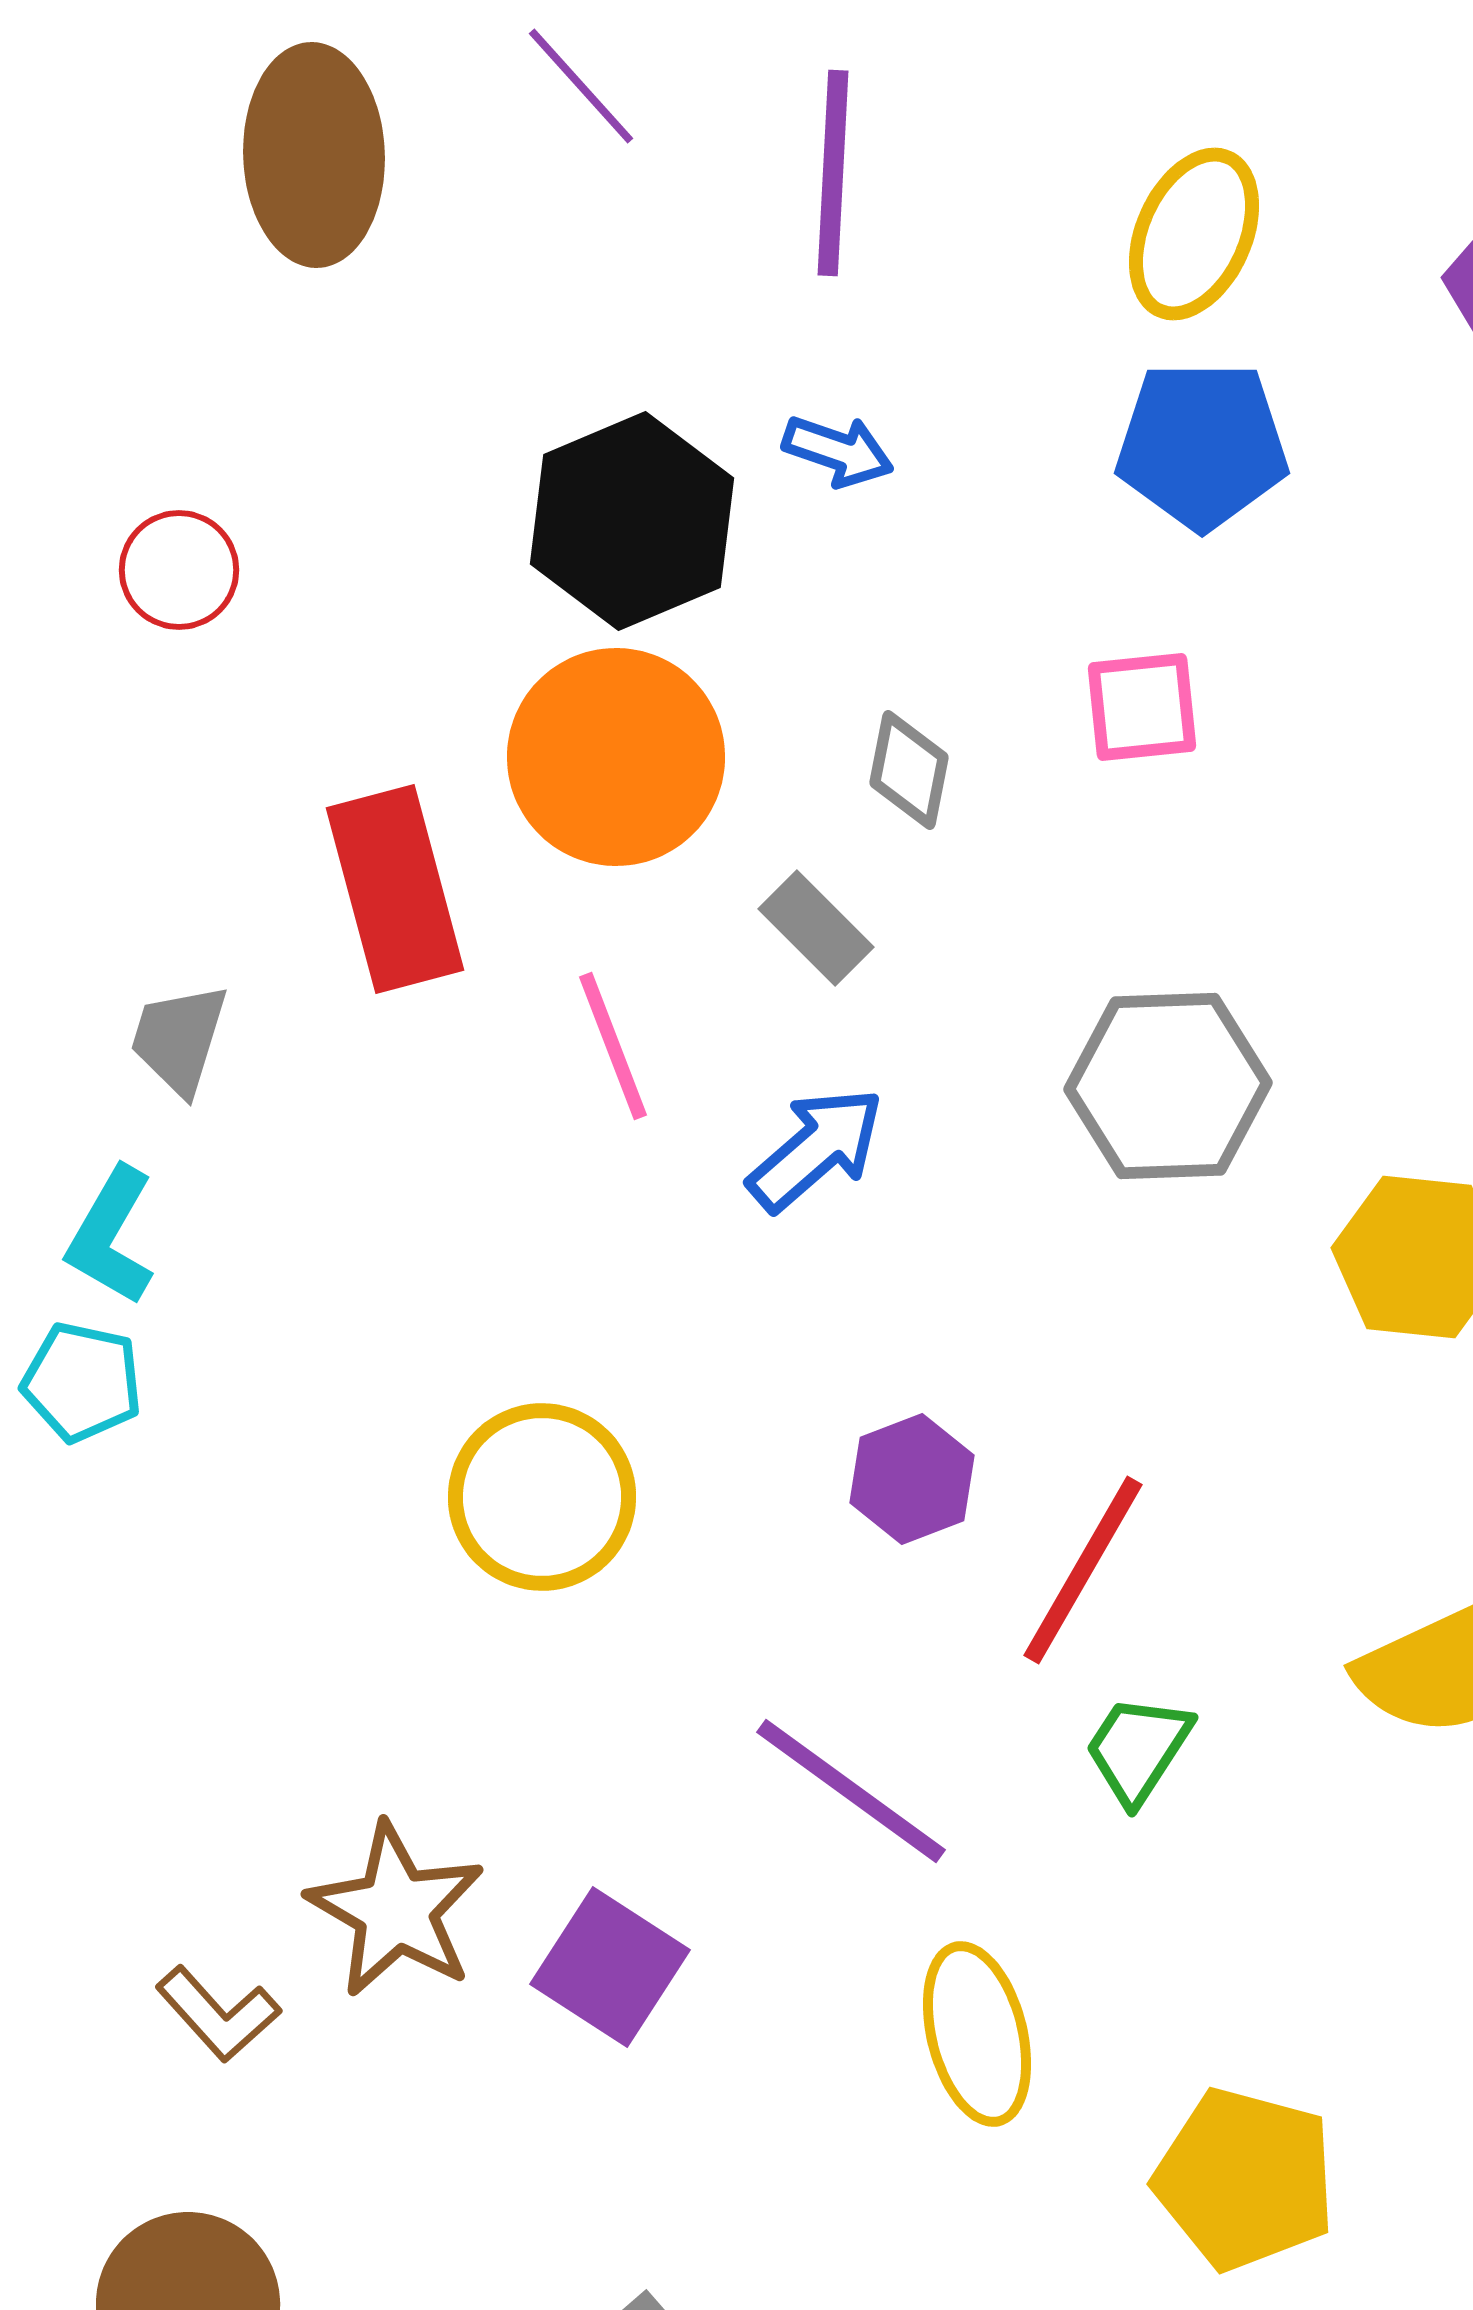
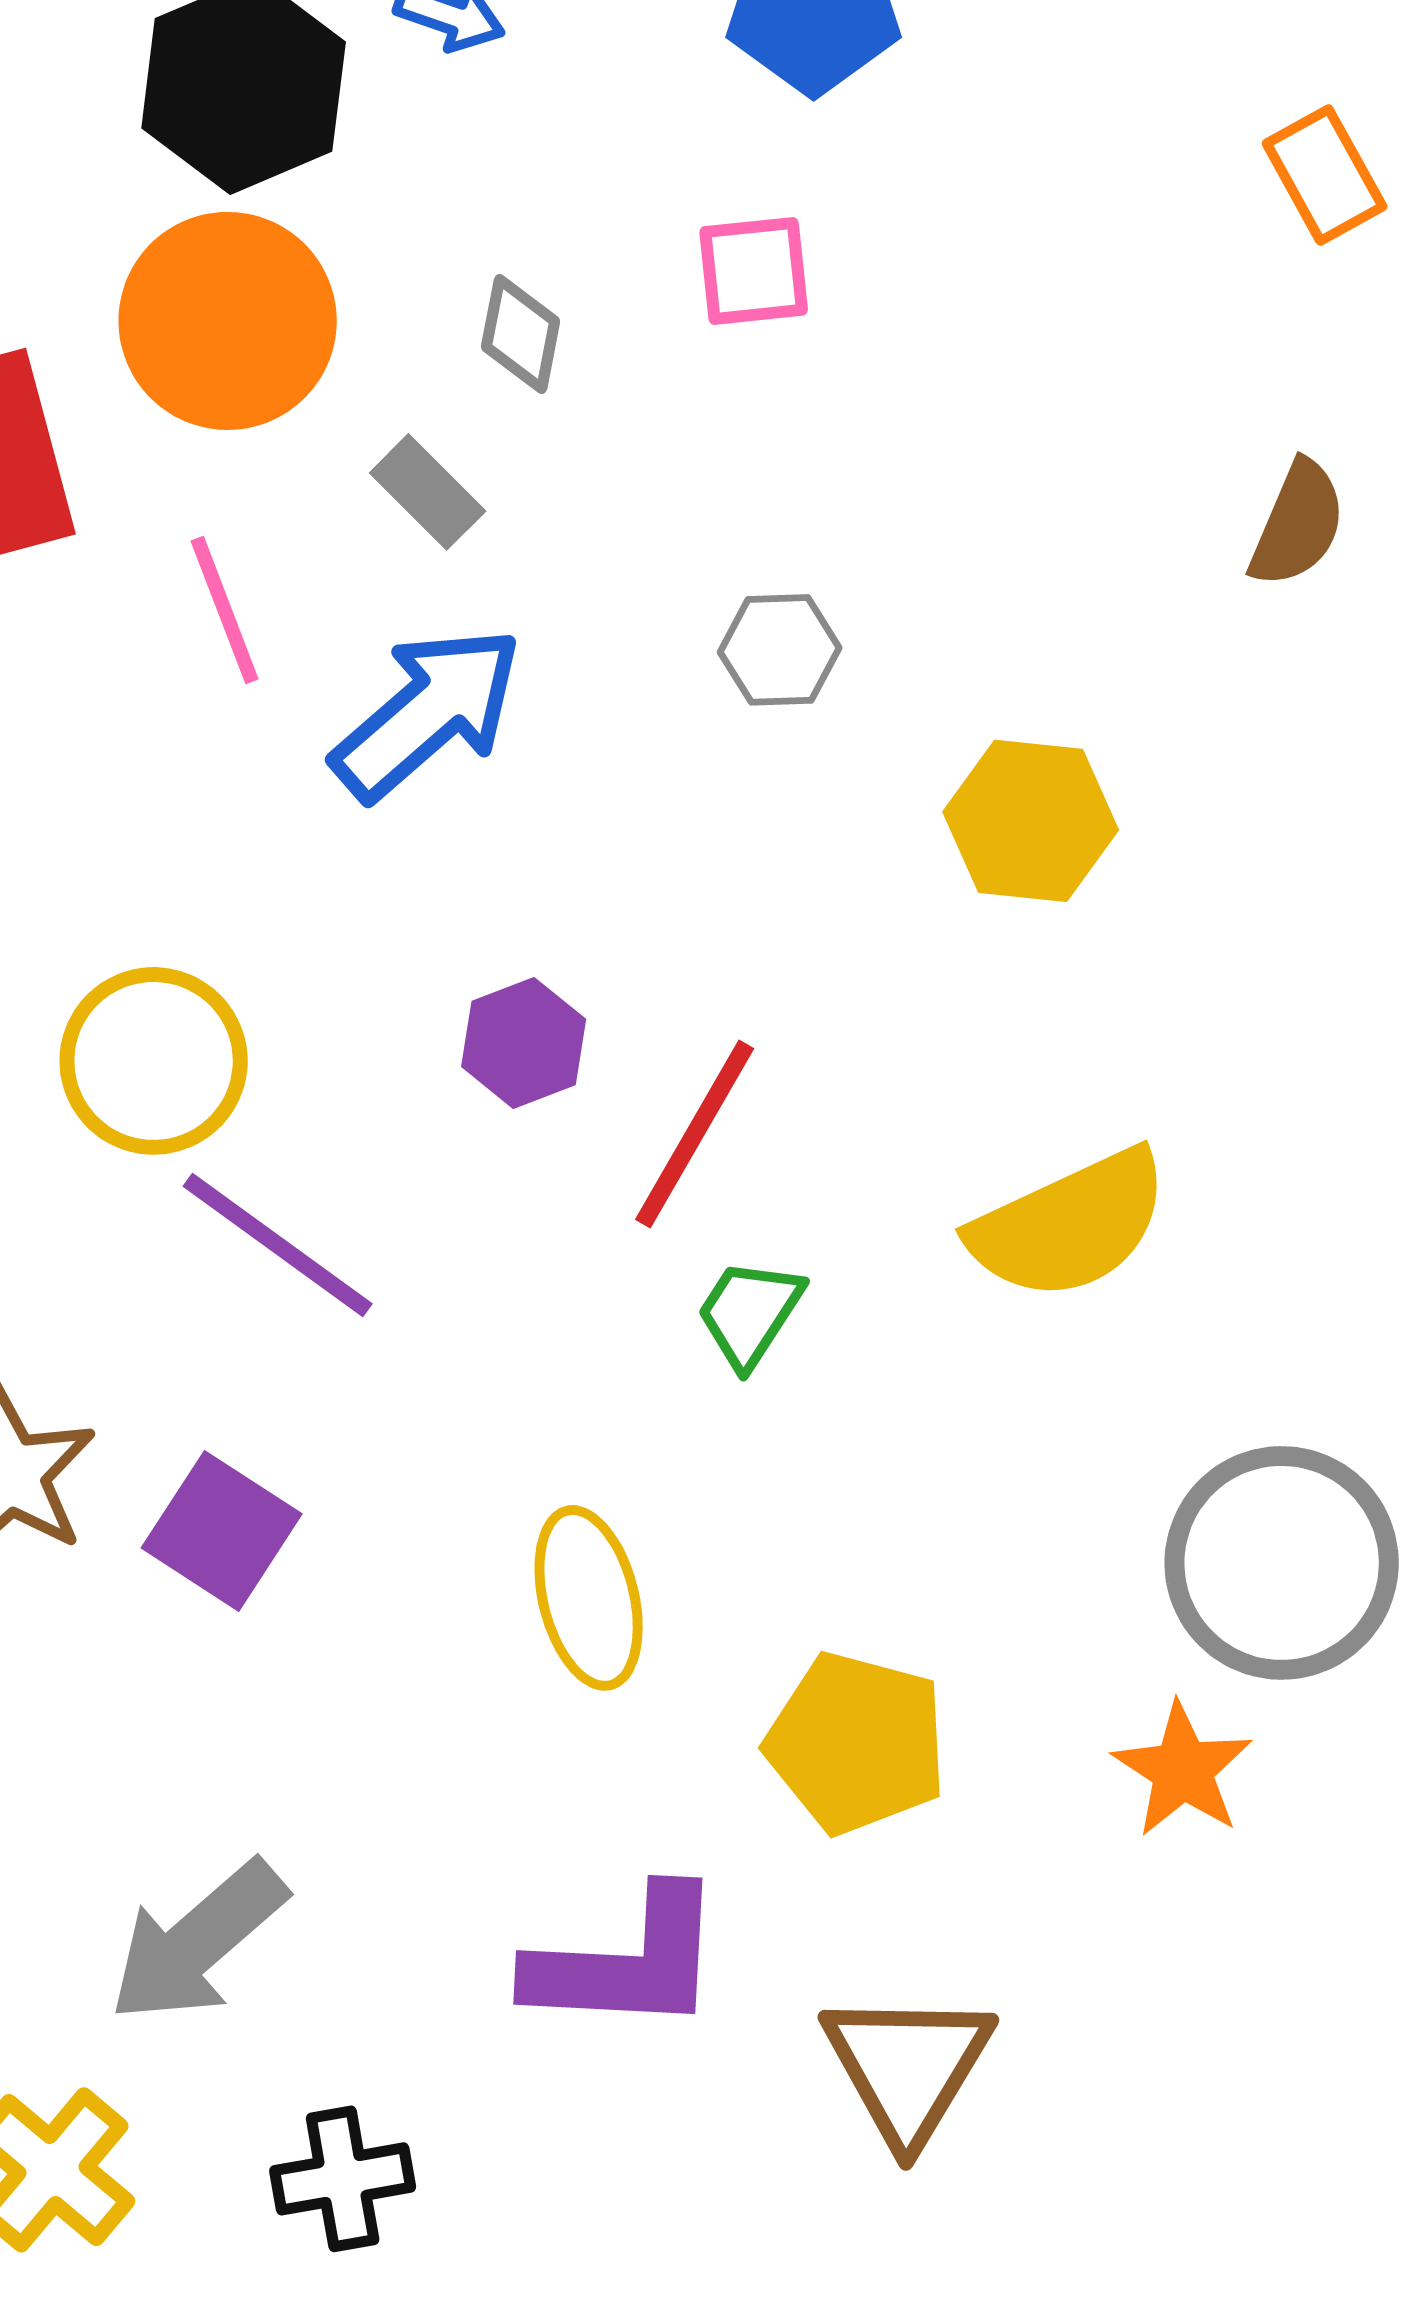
gray hexagon: (1168, 1086) -> (780, 650), size x0.6
blue arrow: (816, 1149) -> (428, 713), size x1.4
purple line: (851, 1791) -> (278, 1245), moved

